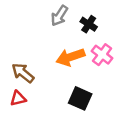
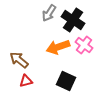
black cross: (89, 24) -> (73, 20), size x1.6
red triangle: (18, 98) -> (26, 81), moved

